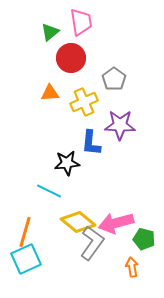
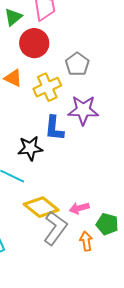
orange triangle: (50, 93) -> (13, 78), turned 30
pink arrow: (116, 223) -> (79, 208), size x0.6
orange arrow: (132, 267) -> (86, 241), moved

